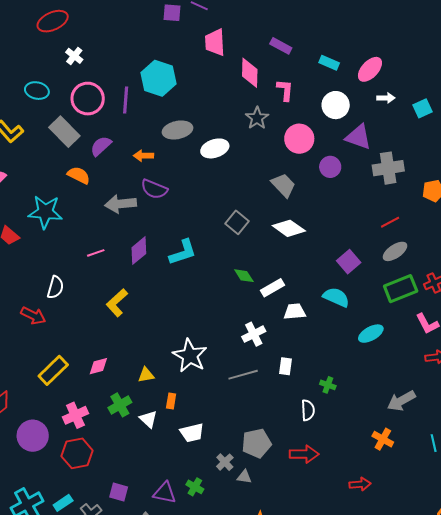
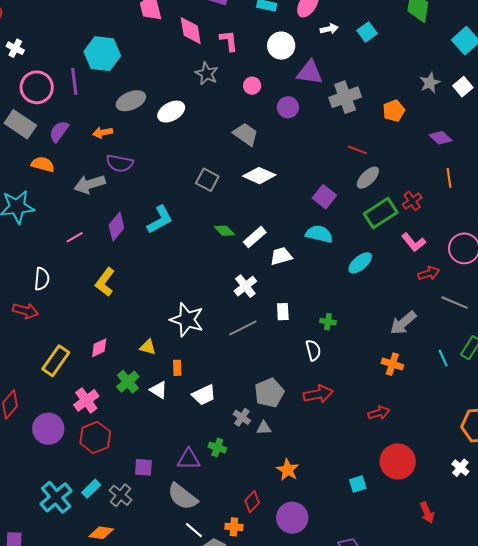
pink circle: (299, 139) -> (252, 86), size x0.6
red line: (390, 222) -> (357, 150), turned 60
yellow triangle: (146, 375) -> (148, 347), turned 36

